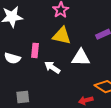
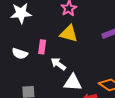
white triangle: (81, 58) -> (73, 82), moved

